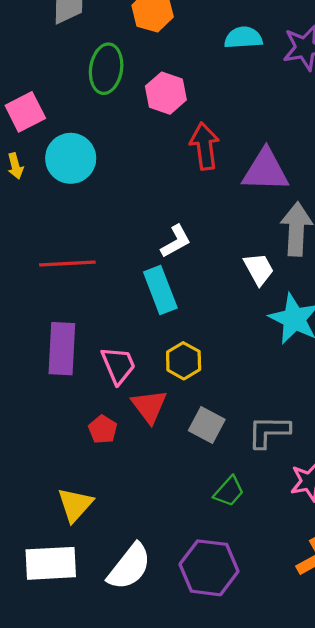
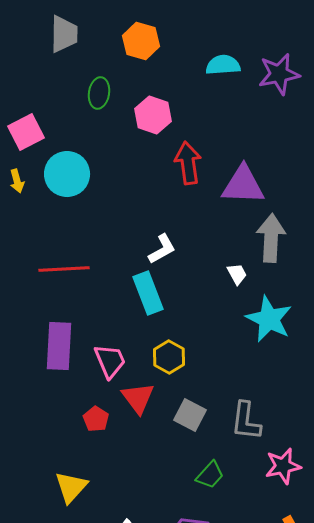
green ellipse: (106, 69) -> (99, 93), size x0.7
white trapezoid: (259, 269) -> (237, 274), size x0.7
gray L-shape: (269, 432) -> (246, 421), turned -84

